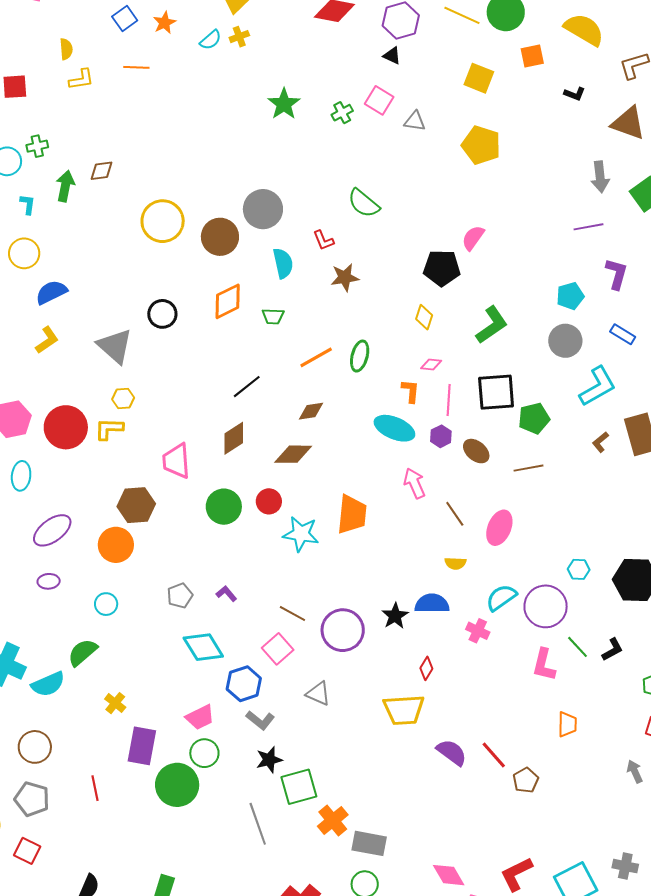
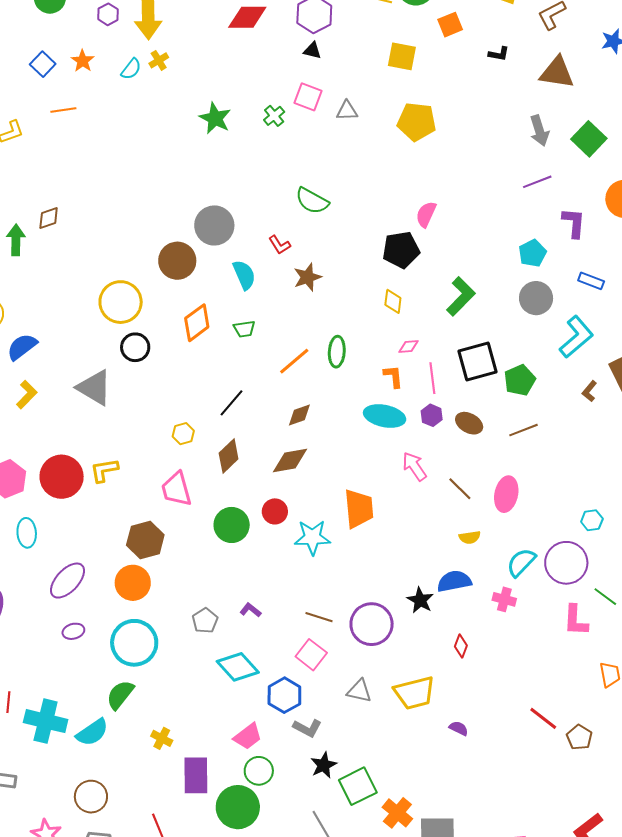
yellow circle: (163, 221) -> (121, 302), moved
yellow hexagon: (123, 399) -> (183, 434), moved
cyan circle: (106, 604) -> (134, 643), size x2.0
yellow trapezoid: (404, 710) -> (415, 693), moved
purple semicircle: (452, 752) -> (459, 728), moved, size x0.6

